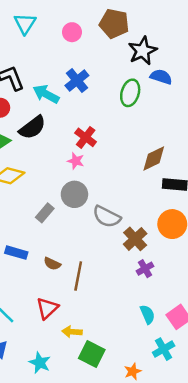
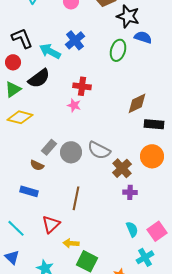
black star: (143, 51) -> (128, 16), turned -30
red cross: (86, 137) -> (82, 86), turned -30
gray circle: (74, 194) -> (71, 152), moved
blue rectangle: (16, 253) -> (29, 191), moved
brown semicircle: (52, 264) -> (37, 165), moved
purple cross: (145, 269) -> (130, 192), turned 32

